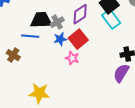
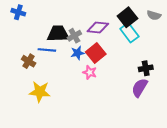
purple diamond: (80, 14) -> (98, 28), turned 40
brown cross: (13, 55) -> (29, 61), moved
yellow star: (39, 93) -> (40, 92), moved

